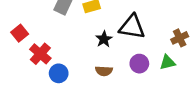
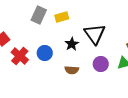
black triangle: (132, 27) -> (95, 34), turned 45
blue circle: (59, 73) -> (45, 53), moved

